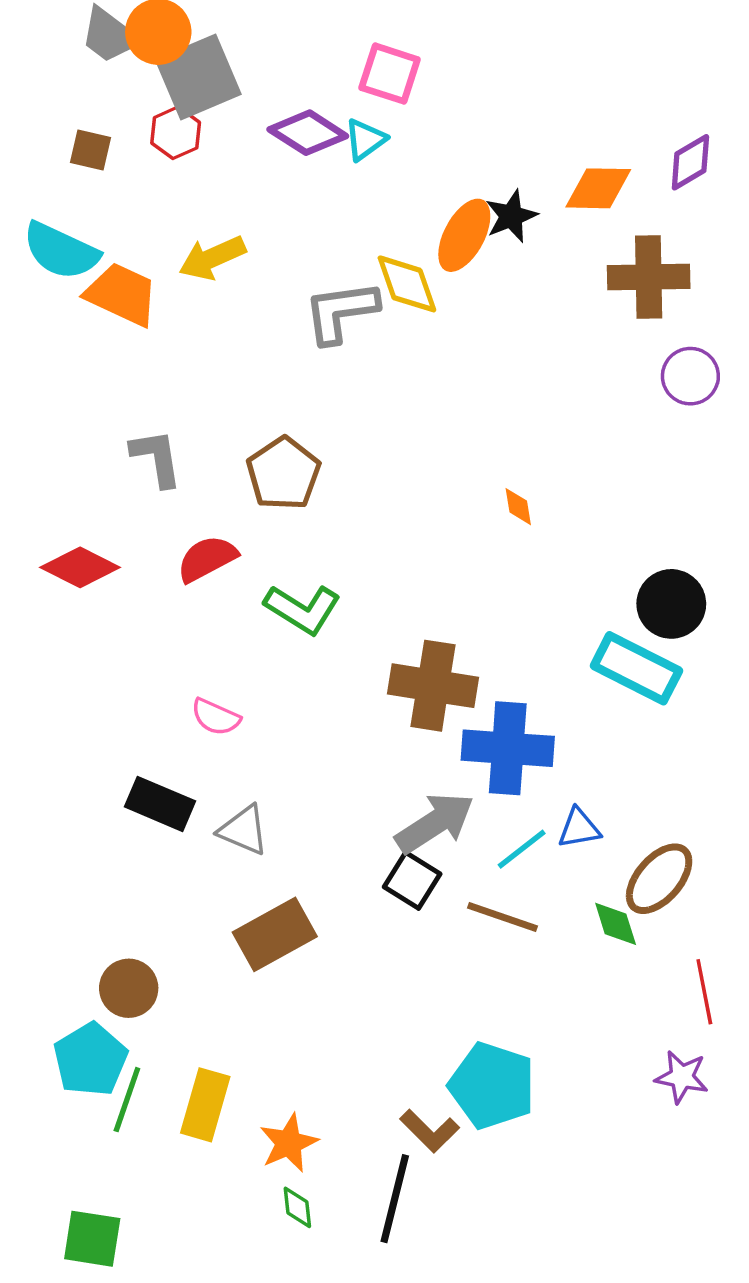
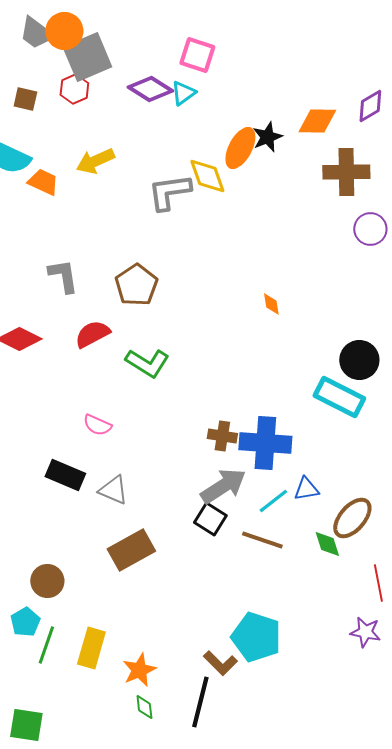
orange trapezoid: (122, 294) -> (43, 182), size x0.7
brown cross: (433, 686) -> (222, 436), moved, size x0.6
cyan pentagon: (90, 1060) -> (25, 622), size x0.7

